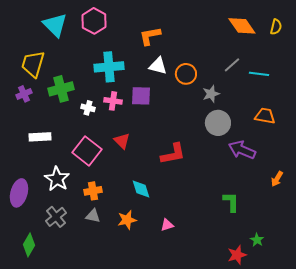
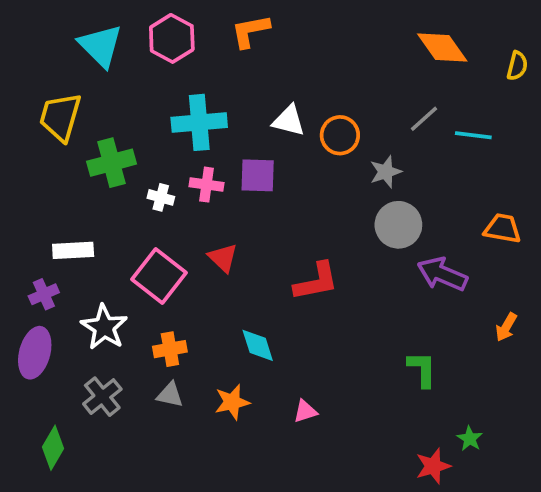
yellow semicircle: (276, 27) -> (517, 66), moved
orange L-shape: (150, 36) -> (250, 31), moved
purple cross: (24, 94) -> (44, 294), moved
orange trapezoid: (265, 116) -> (503, 228), moved

